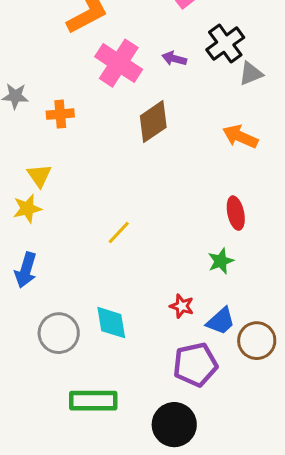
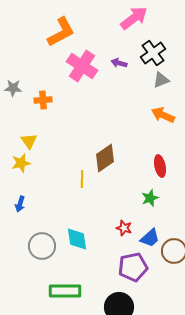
gray triangle: (251, 74) -> (161, 80), moved
brown diamond: (153, 122) -> (105, 158), moved
yellow line: (119, 233) -> (82, 179), turned -42
blue arrow: (26, 270) -> (20, 204), size x0.7

